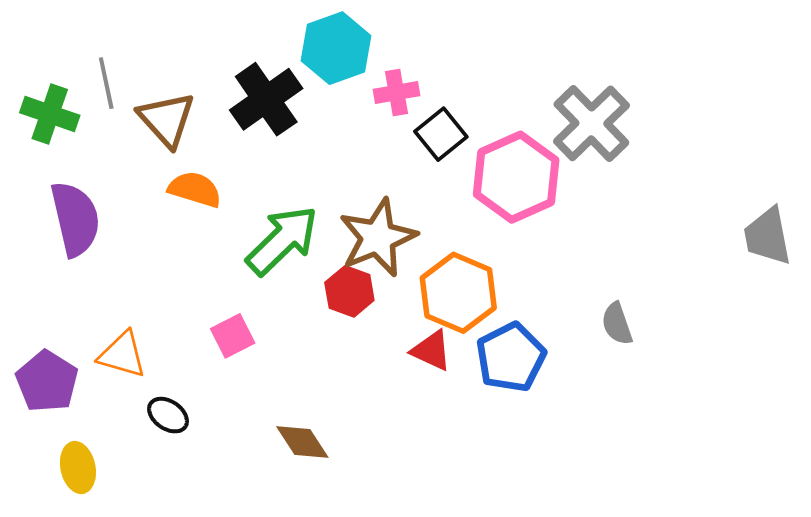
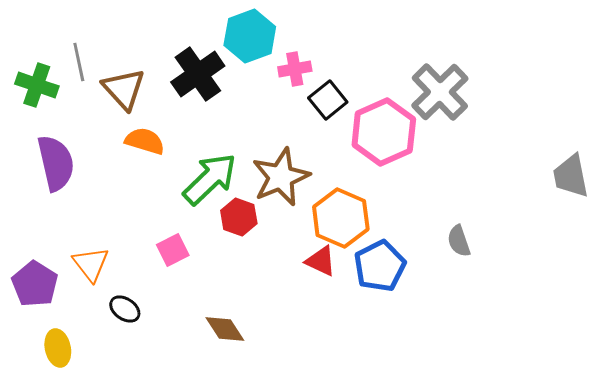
red hexagon: (349, 291) -> (239, 217), moved
orange triangle: (122, 355) -> (91, 264), turned 36

